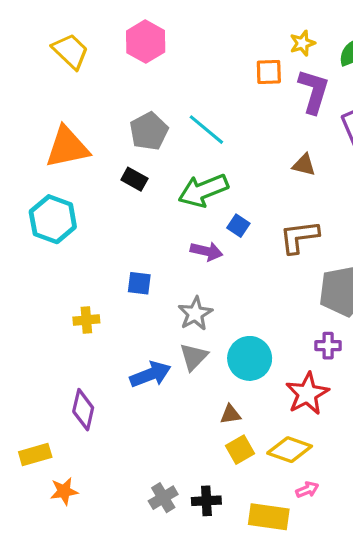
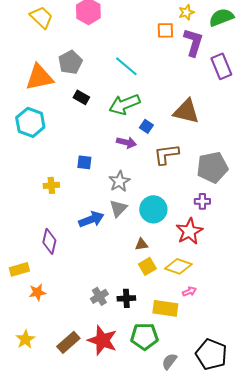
gray pentagon: (149, 131) -> (70, 62), moved
brown triangle: (304, 165) -> (186, 111), moved, size x1.8
brown L-shape: (299, 237) -> (166, 154), moved

